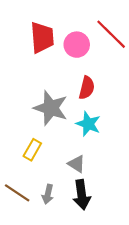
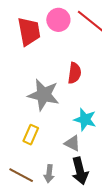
pink circle: (77, 45) -> (58, 20), moved
cyan star: (88, 124) -> (85, 120), moved

